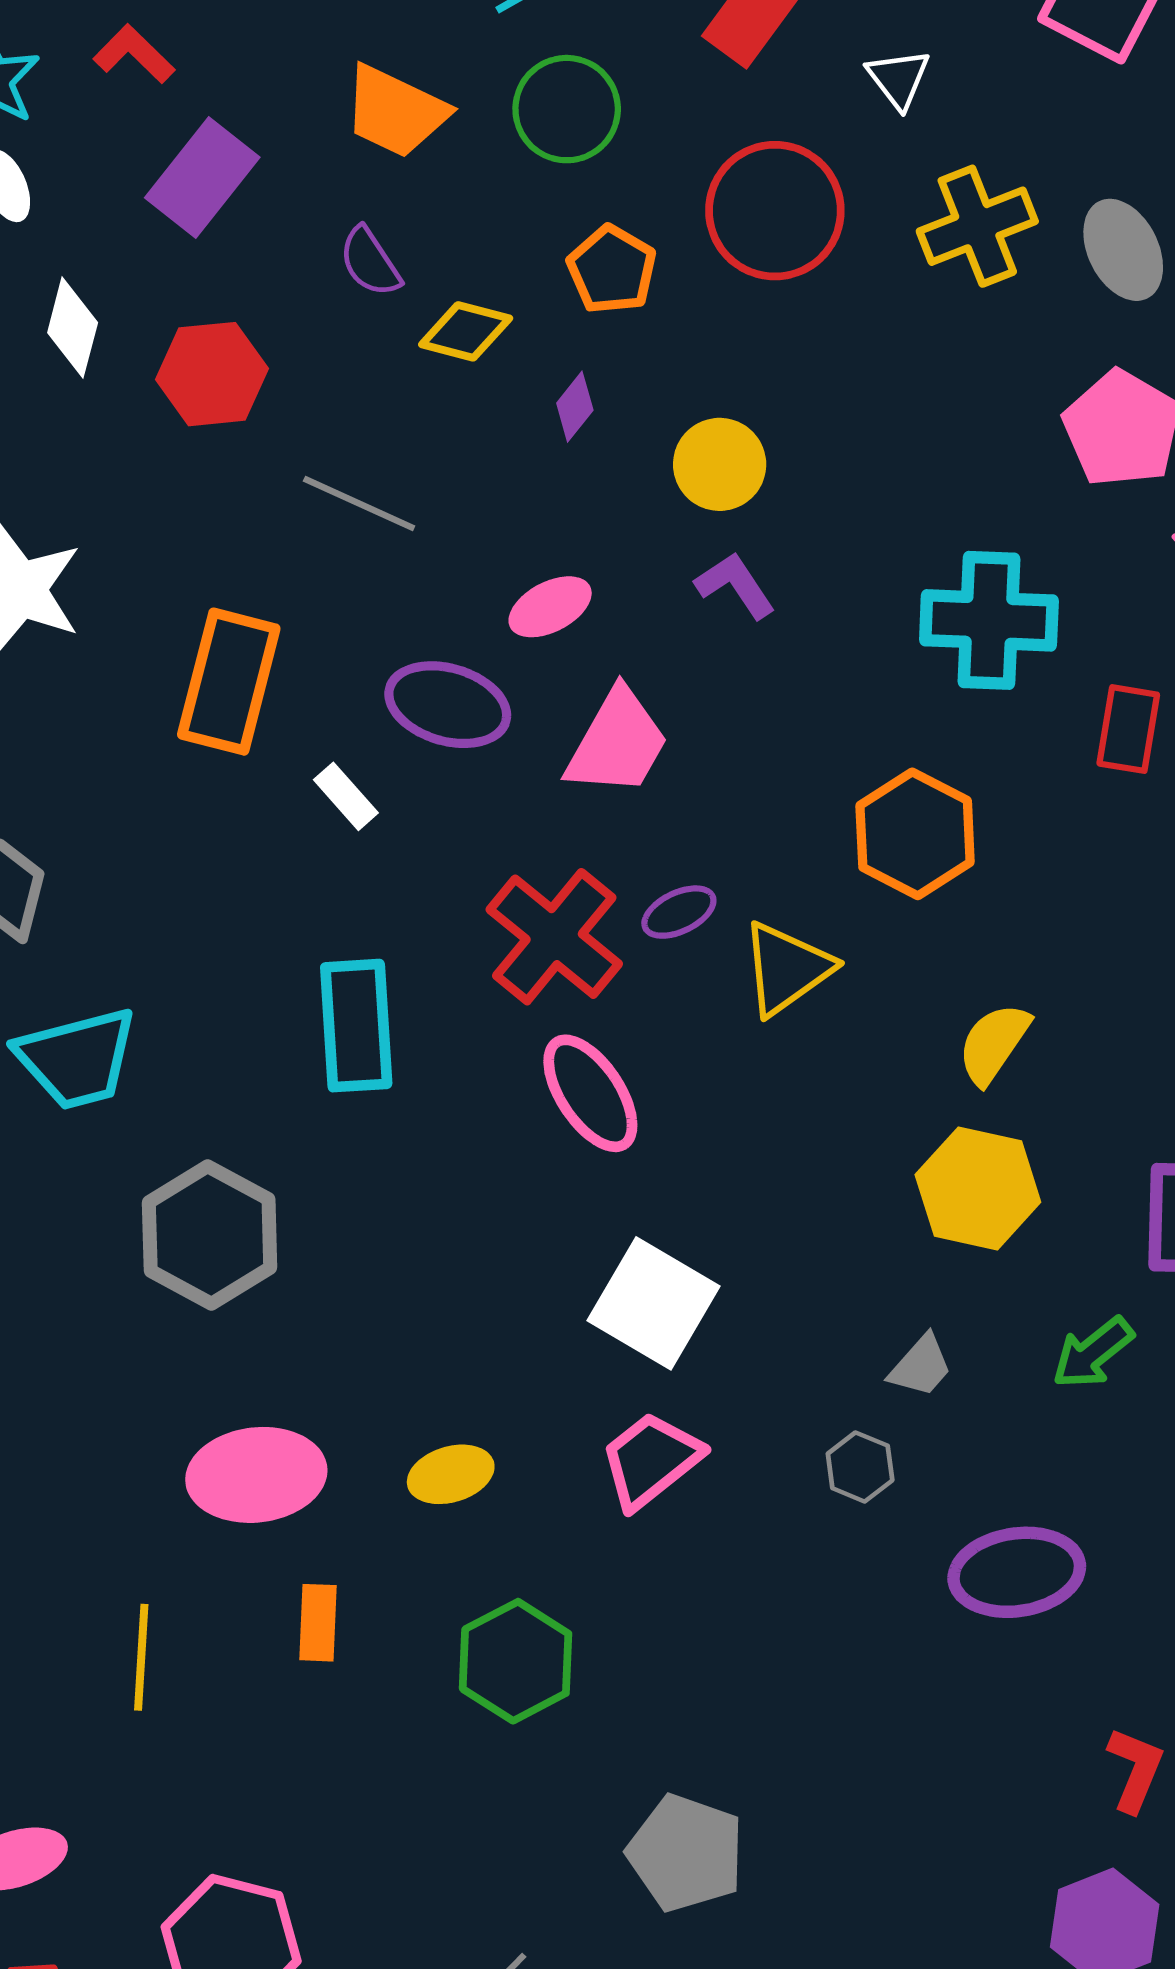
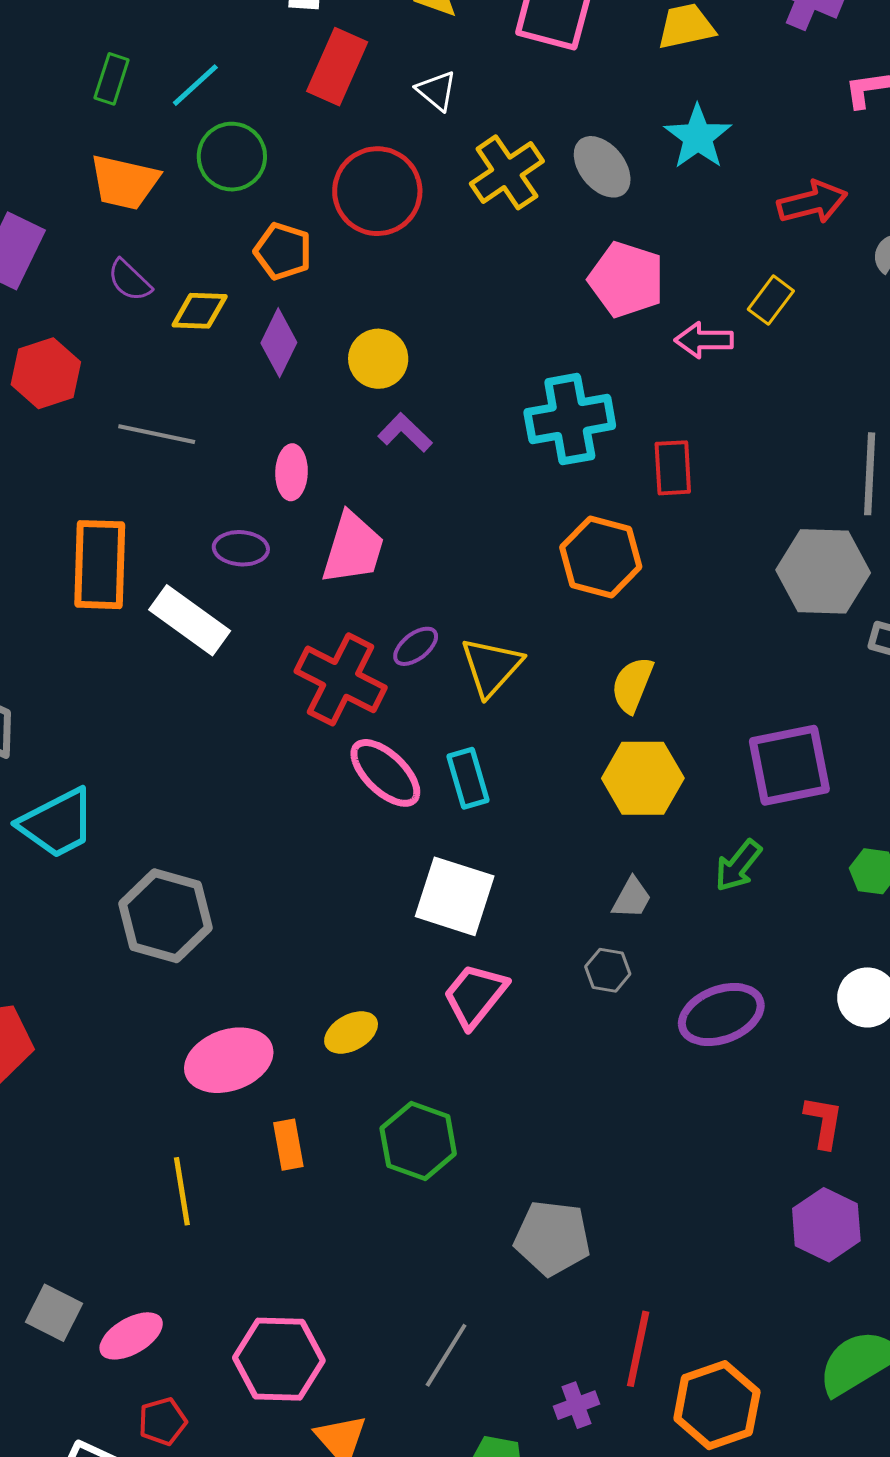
purple diamond: (575, 407) -> (279, 343), size x1.5
pink ellipse: (550, 607) -> (292, 472), turned -48
purple ellipse: (448, 705) -> (241, 548), size x0.7
white rectangle: (346, 796) -> (190, 620), size x1.8
orange hexagon: (915, 834) -> (601, 557), moved
cyan rectangle: (356, 1026) -> (468, 778), moved, size x0.7

